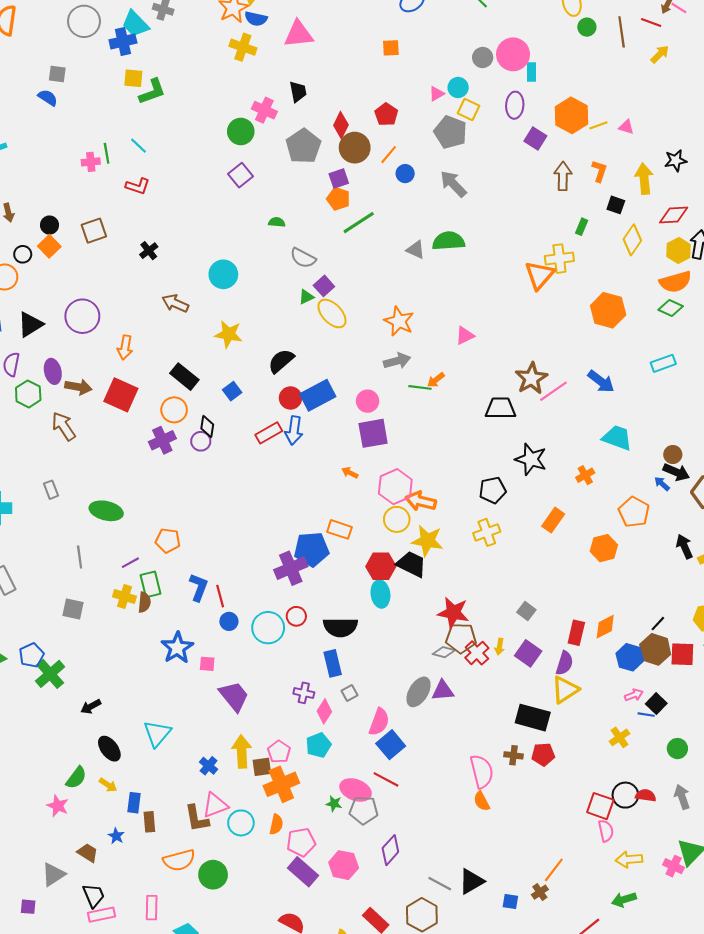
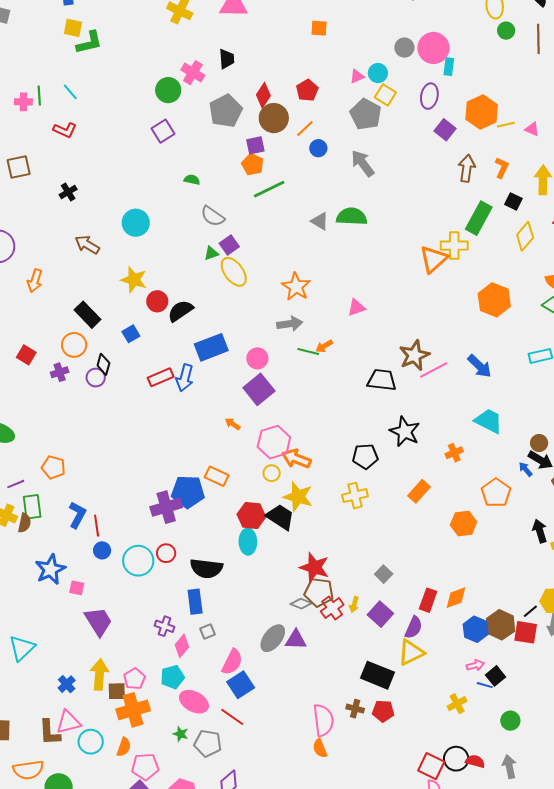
green rectangle: (582, 227) -> (479, 218), size x2.0
red square: (121, 395) -> (26, 355), moved, size x0.6
red circle: (290, 398) -> (157, 301), moved
purple square: (373, 433) -> (259, 389), turned -36
purple cross: (162, 440) -> (60, 372), size x0.7
yellow circle: (397, 519) -> (272, 473), size x0.7
black line: (658, 624) -> (530, 611), moved
pink ellipse: (356, 790) -> (194, 702), moved

